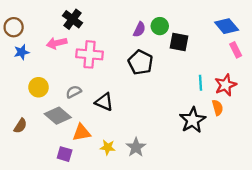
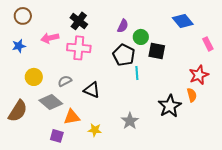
black cross: (73, 19) -> (79, 21), moved
green circle: (160, 26) -> (141, 37), moved
blue diamond: (227, 26) -> (183, 21), moved
brown circle: (14, 27) -> (23, 16), moved
black square: (179, 42) -> (157, 51), moved
cyan line: (201, 83) -> (137, 73), moved
brown semicircle: (20, 126) -> (18, 111), size x1.6
gray star: (136, 147) -> (130, 121), moved

